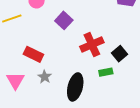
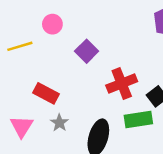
green rectangle: (106, 72) -> (138, 120), size x1.5

